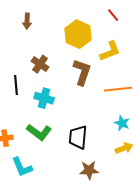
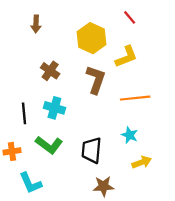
black line: (16, 85) -> (24, 113), moved
cyan star: (122, 123) -> (130, 135), moved

